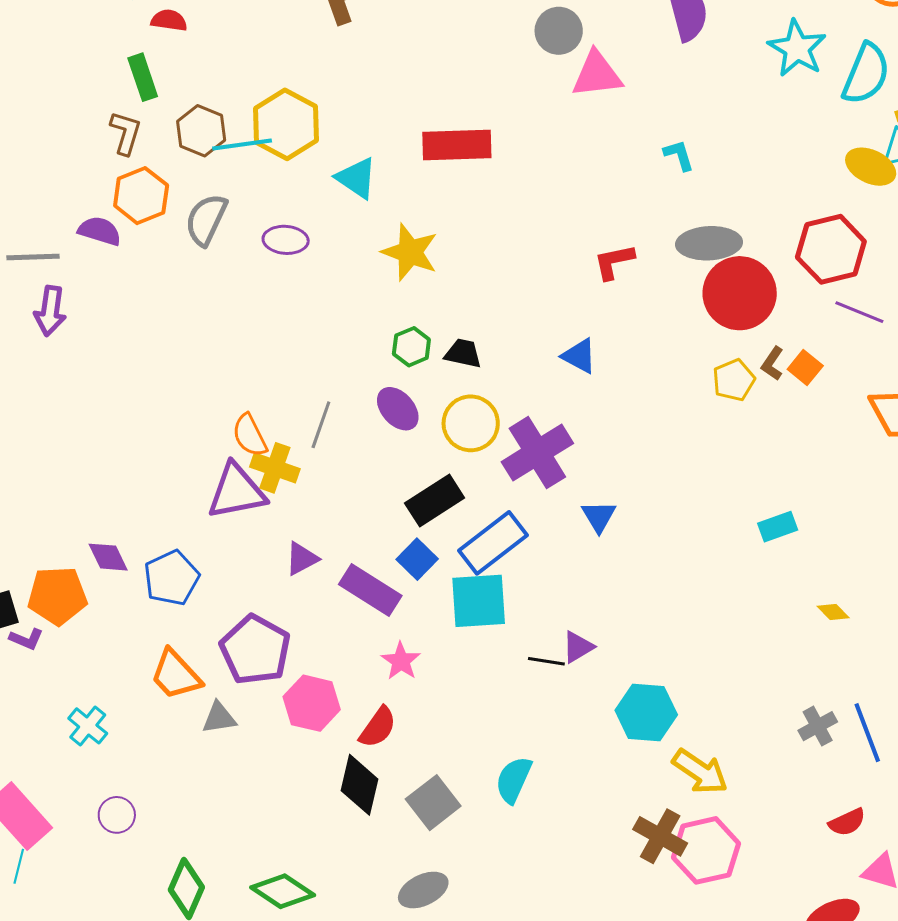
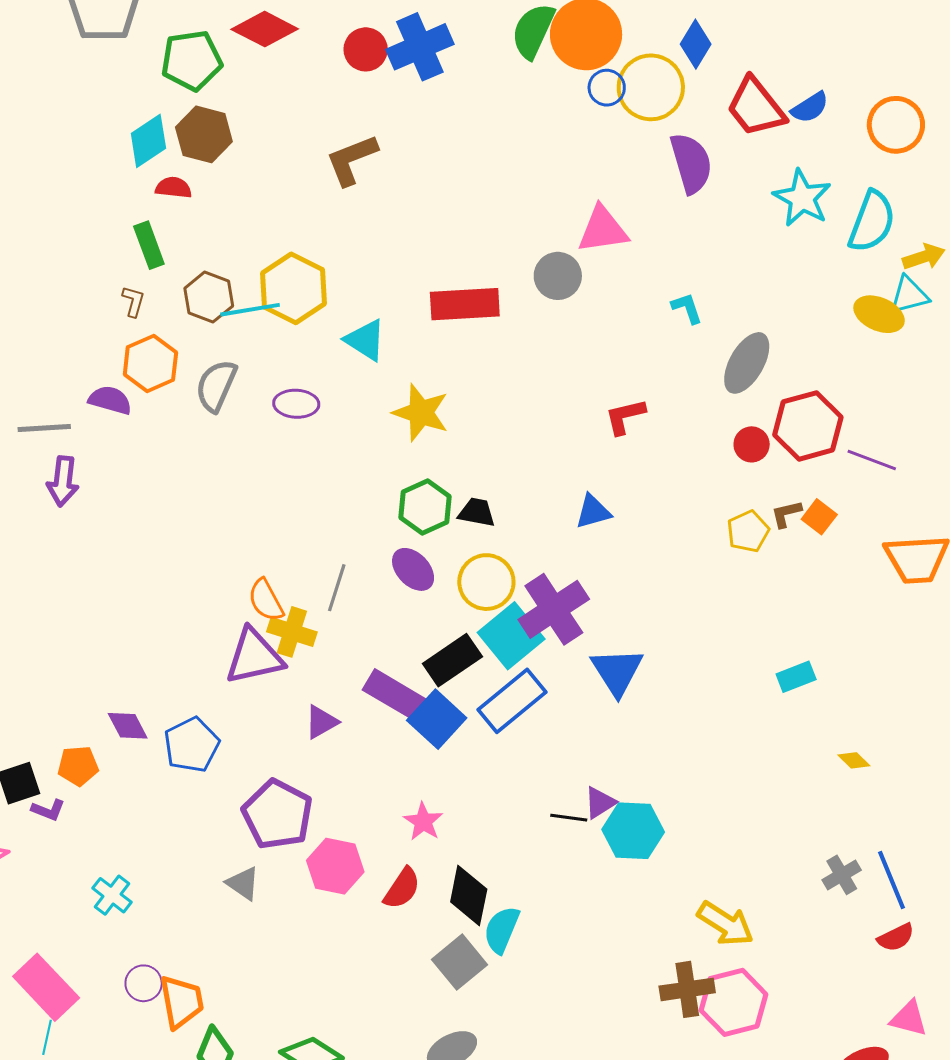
gray circle: (559, 31) -> (558, 276), moved
brown L-shape: (126, 133) -> (133, 301), size x0.7
gray ellipse: (709, 243) -> (747, 363), moved, turned -56
red hexagon: (831, 249) -> (808, 426), moved
red circle: (740, 293) -> (752, 444), size x0.5
green hexagon: (411, 347) -> (425, 507), size x1.4
blue triangle: (579, 356) -> (593, 512), turned -42
brown L-shape: (772, 363) -> (786, 514), turned 44
blue triangle: (599, 516) -> (617, 671), size x1.5
blue square: (417, 559) -> (437, 719), size x1.4
purple rectangle: (370, 590) -> (394, 694), moved
orange pentagon: (57, 596) -> (78, 766), size x0.7
cyan square: (479, 601) -> (511, 636), moved, turned -34
orange trapezoid: (176, 675) -> (181, 1002), moved, turned -146
cyan hexagon: (646, 712) -> (633, 831), moved
gray triangle: (219, 718) -> (243, 883), turned 45
cyan semicircle: (514, 780) -> (502, 930), moved
black diamond: (359, 785) -> (469, 896), moved
red semicircle: (847, 822) -> (896, 937), moved
brown cross: (660, 836) -> (687, 989), turned -36

